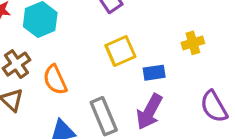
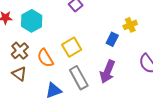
yellow square: (120, 51) -> (72, 47), moved
blue rectangle: (154, 73) -> (112, 39), moved, turned -48

